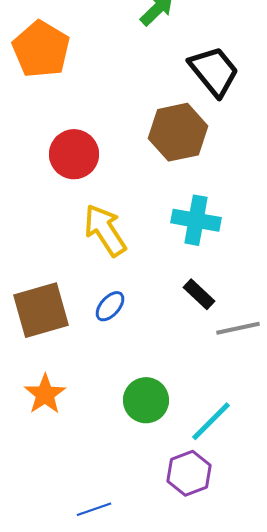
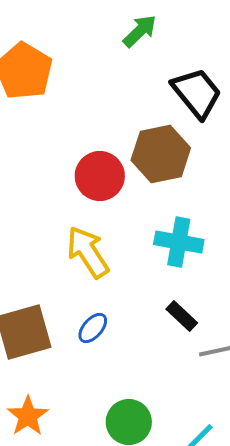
red circle: (74, 154) -> (100, 176), moved

